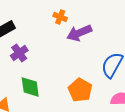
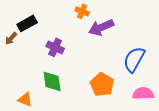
purple cross: (19, 53) -> (55, 47), moved, turned -30

